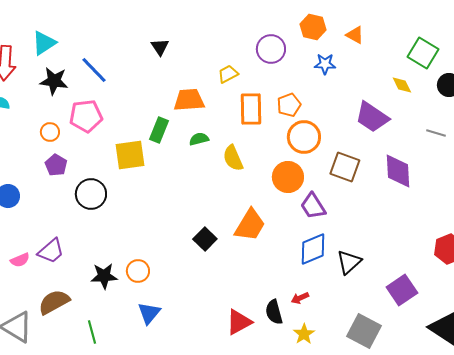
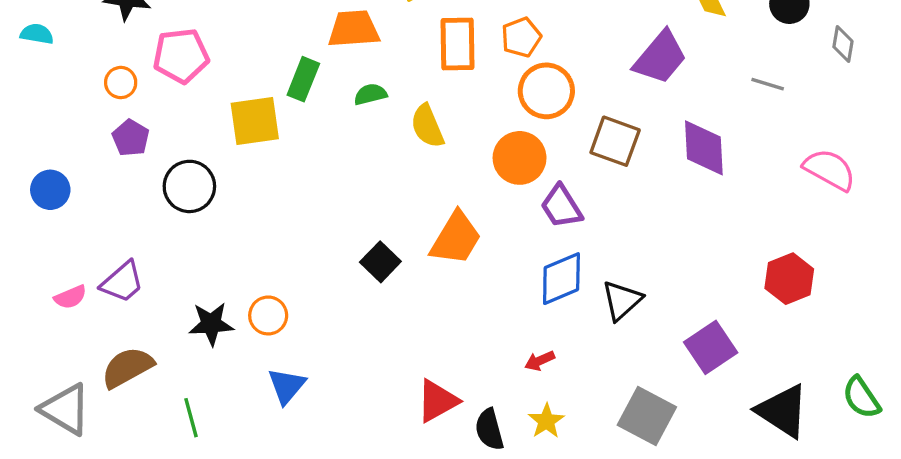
purple trapezoid: (372, 117) -> (660, 57), turned -84
black semicircle: (274, 312) -> (489, 429), moved

